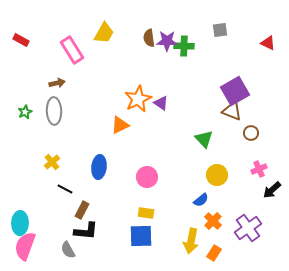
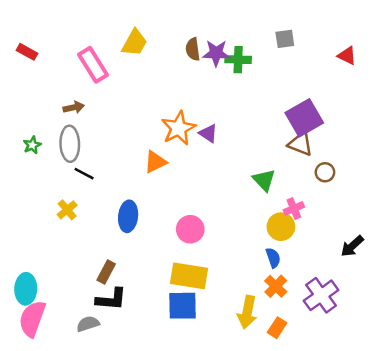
pink cross: (259, 169) -> (294, 209), moved
black line: (65, 189) -> (84, 174), moved
blue semicircle: (201, 200) -> (273, 258), moved, turned -70
yellow rectangle: (146, 213) -> (189, 276), size x1.8
gray semicircle: (68, 250) -> (88, 324), turned 102

